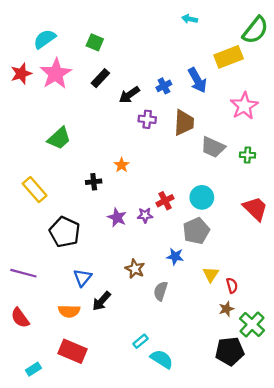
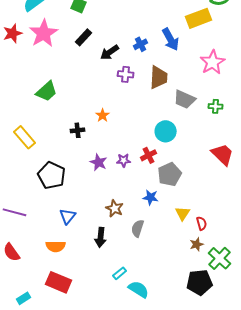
cyan circle: (202, 197) -> (166, 131), moved
red cross: (165, 201) -> (149, 155), moved
black arrow: (101, 301) -> (101, 237), moved, turned -36

